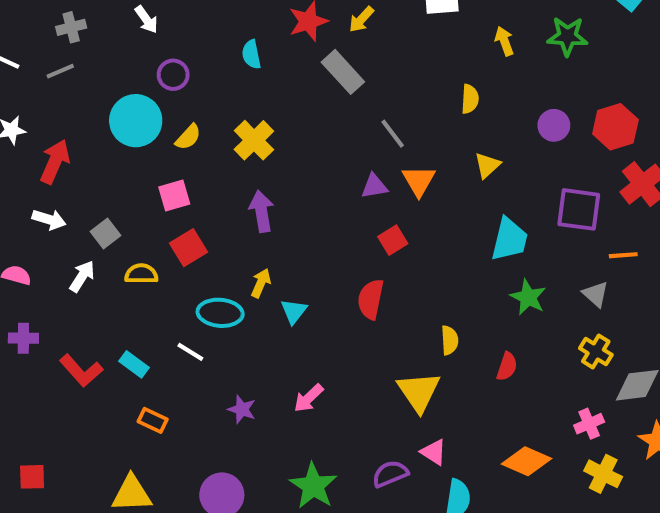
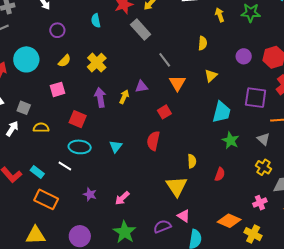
cyan circle: (136, 121) -> (26, 59), moved
purple triangle: (374, 186) -> (141, 87), moved
gray square: (105, 234) -> (24, 108), turned -32
red square: (188, 248) -> (78, 119), moved, turned -36
yellow arrow: (261, 283) -> (124, 97), moved
pink arrow: (309, 398) -> (122, 198), moved
orange rectangle: (153, 420) -> (46, 199), size x1.6
yellow cross: (603, 474) -> (253, 234), moved

